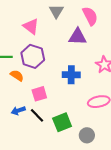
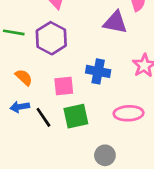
orange semicircle: (17, 75) -> (24, 77), moved
pink square: (39, 94) -> (64, 86), moved
green square: (62, 122) -> (76, 116), moved

